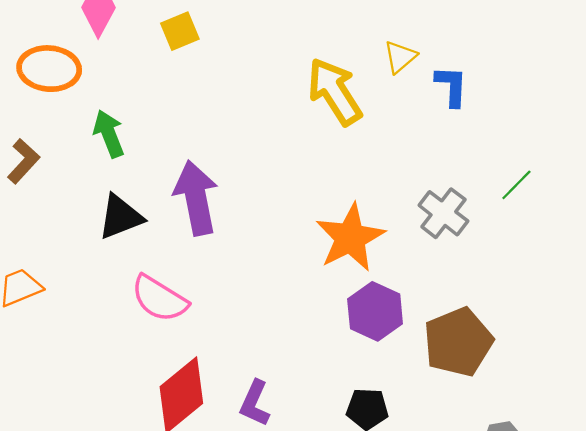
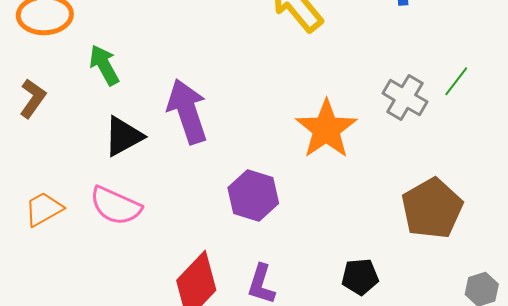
green line: (516, 185) -> (456, 81), moved
pink semicircle: (159, 299) -> (116, 206), moved
purple hexagon: (375, 311) -> (253, 196), moved

